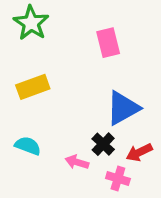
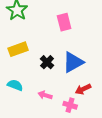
black cross: (103, 144) -> (47, 62), moved

